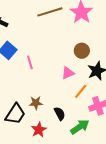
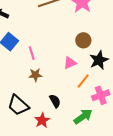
brown star: (36, 103) -> (35, 75), moved
black trapezoid: (15, 114) -> (18, 105), turned 100
black semicircle: (60, 114) -> (55, 101), moved

